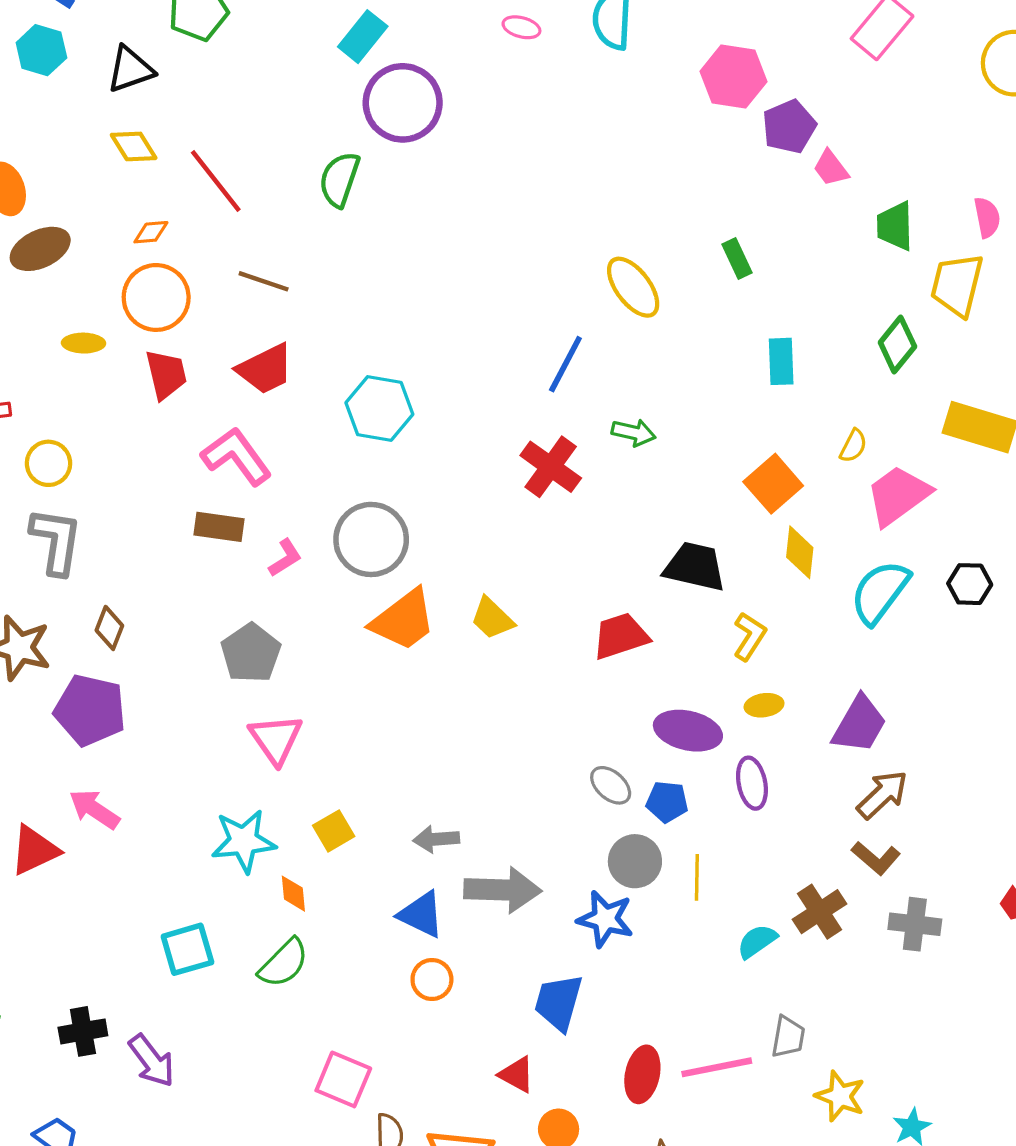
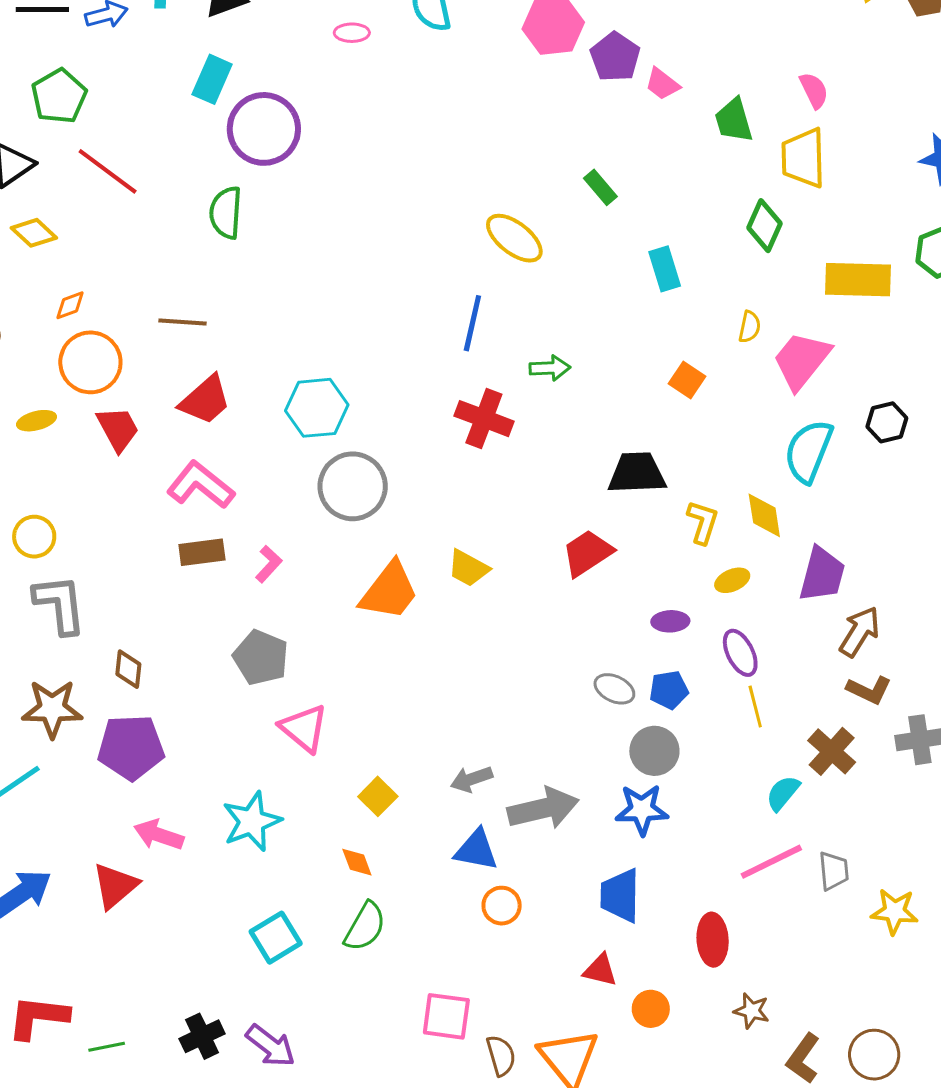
red line: (216, 181) -> (108, 171), moved
orange square: (773, 484) -> (687, 380), size x0.7
gray circle: (371, 539) -> (353, 486), moved
yellow diamond: (800, 552) -> (764, 515), moved
purple ellipse: (688, 731) -> (670, 621), size x0.6
cyan star: (244, 841) -> (252, 821), moved
yellow line: (697, 877) -> (755, 707), moved
pink line: (717, 1067) -> (771, 862), moved

